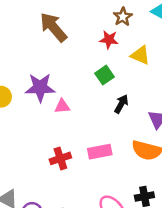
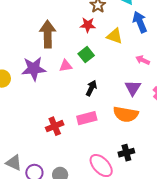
brown arrow: (53, 27) -> (48, 34), moved, turned 44
black arrow: (121, 104) -> (91, 88), moved
pink triangle: (62, 106) -> (66, 66), moved

